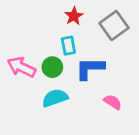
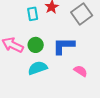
cyan rectangle: (68, 46) -> (33, 14), moved

